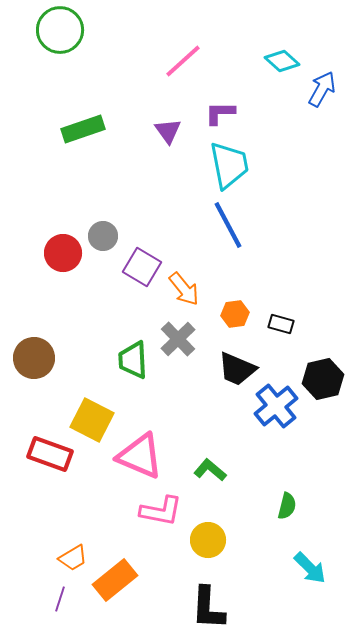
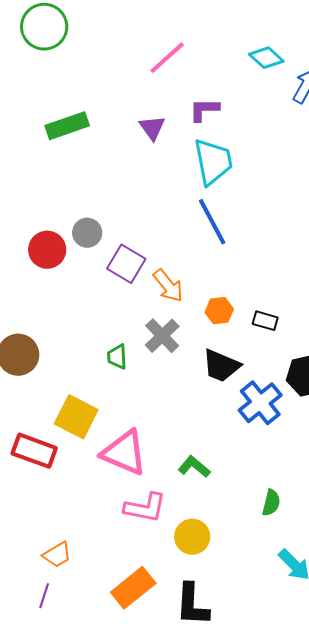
green trapezoid: (133, 360) -> (117, 357), size x0.7
orange rectangle: (115, 580) -> (133, 588), moved

